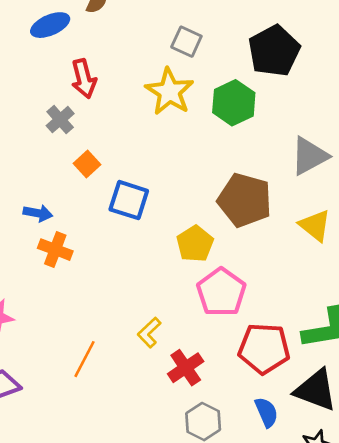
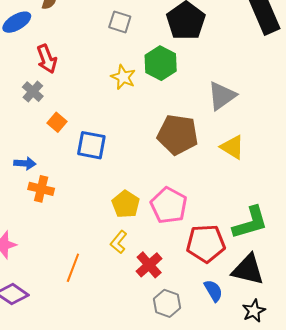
yellow star: (169, 92) -> (123, 77), moved, size x0.7
yellow pentagon: (195, 244) -> (126, 204), moved

